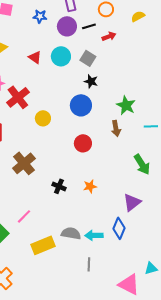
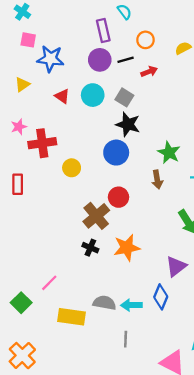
blue star: (40, 16) -> (50, 59), moved, size x1.6
black star: (91, 81) -> (128, 124), size x1.5
red cross: (18, 97) -> (42, 143), turned 30
brown cross: (24, 163) -> (96, 216), moved
orange star: (90, 186) -> (127, 248), size x1.6
yellow rectangle: (43, 245) -> (72, 317), turned 30

